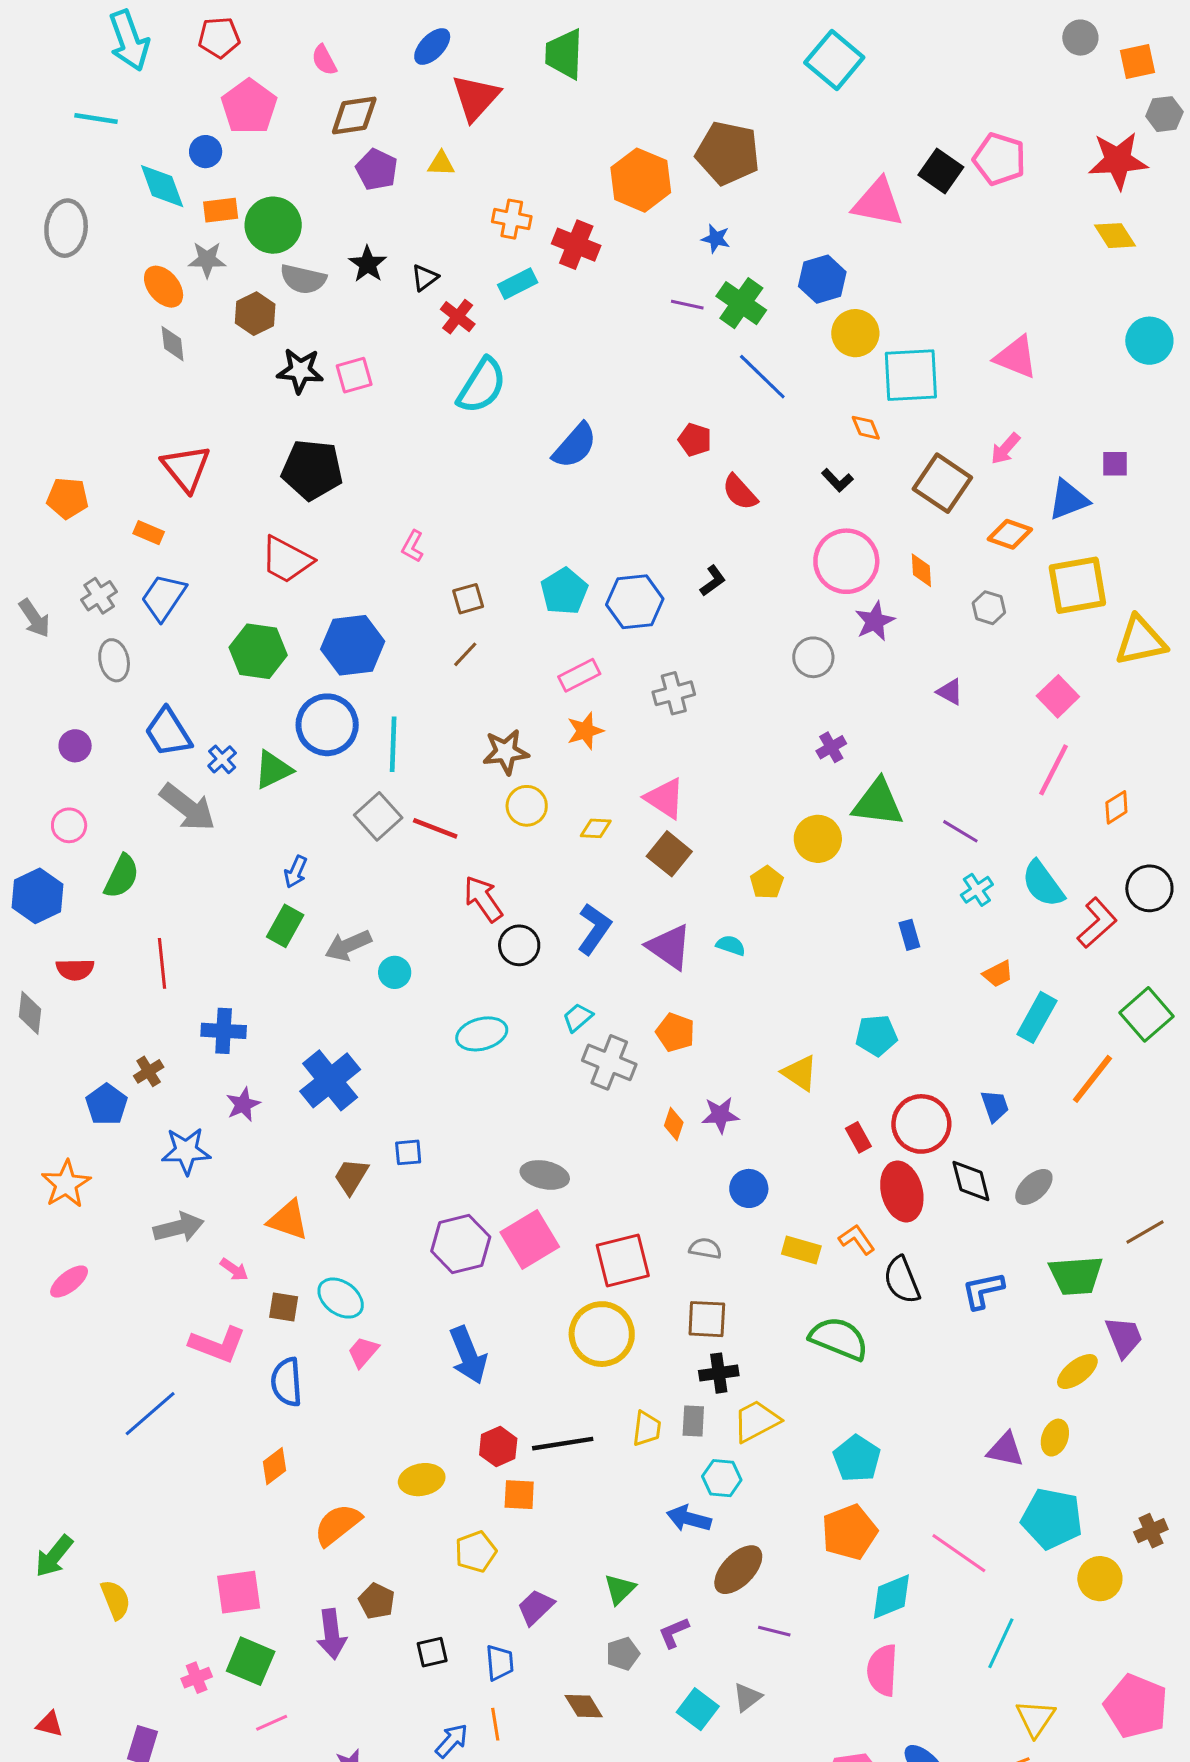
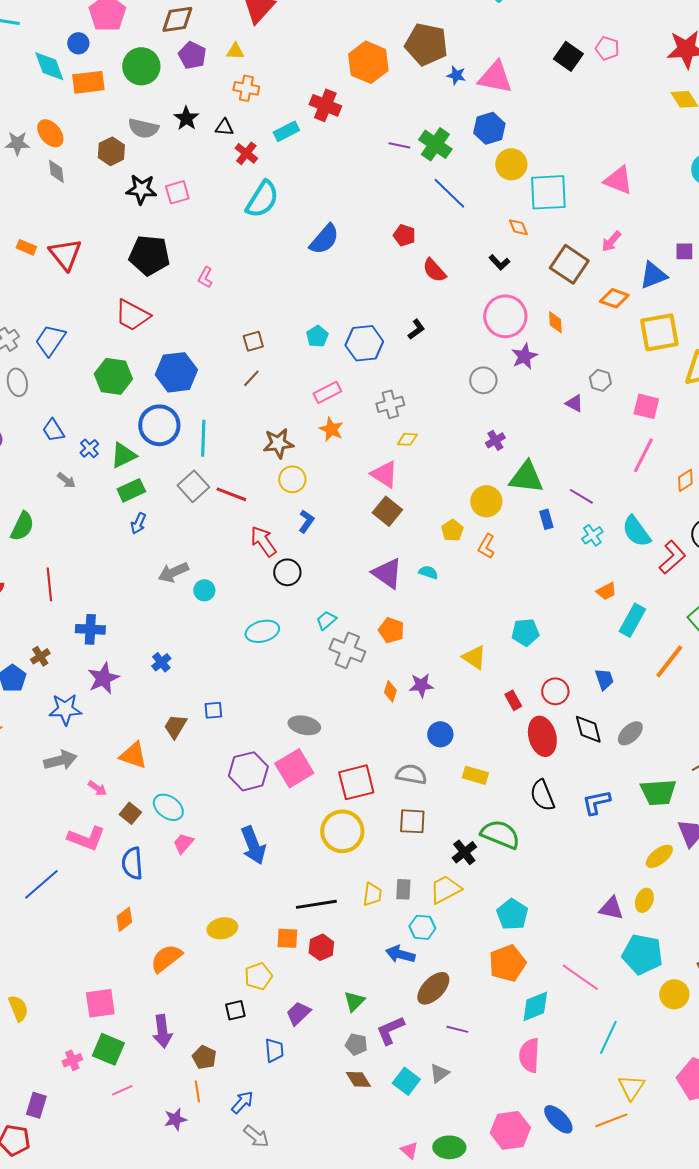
pink pentagon: (999, 159) -> (607, 48), size x0.7
pink triangle: (878, 203) -> (495, 77), moved
orange rectangle: (221, 210) -> (88, 82), size x1.4
orange cross: (512, 219) -> (246, 88), moved
green circle: (273, 225) -> (141, 66), moved
blue star: (716, 239) -> (456, 75), moved
gray star: (207, 260) -> (17, 143), moved
black triangle: (425, 278) -> (224, 127), turned 42
orange rectangle: (149, 533) -> (26, 247), moved
pink L-shape: (413, 546) -> (205, 277), moved
cyan pentagon: (564, 591) -> (317, 336), size x0.7
gray hexagon: (989, 608) -> (600, 380), moved
pink square: (1058, 696) -> (646, 406), turned -32
orange star: (585, 731) -> (331, 429), turned -30
blue trapezoid: (168, 732) -> (53, 430), size x0.7
gray arrow: (188, 807) -> (66, 480), size x0.5
yellow diamond: (596, 828) -> (407, 439), moved
green rectangle: (285, 926) -> (131, 490), moved, turned 36
blue L-shape: (594, 929) -> (306, 521), moved, size x0.7
blue rectangle: (909, 935) -> (546, 519), moved
blue cross: (330, 1080) -> (161, 662), size x0.5
purple star: (243, 1104) -> (103, 678), size x1.4
red circle: (921, 1124) -> (555, 691), size x0.7
orange L-shape: (857, 1239) -> (486, 546), moved, turned -115
gray semicircle: (705, 1248) -> (411, 774), size x1.4
brown square: (284, 1307) -> (130, 813), turned 30
black cross: (719, 1373) -> (464, 852), moved, turned -30
red hexagon: (498, 1447) -> (321, 947), moved
brown pentagon: (377, 1601) -> (204, 1057), moved
purple L-shape: (674, 1633) -> (390, 1030), size x1.4
black square: (432, 1652) -> (235, 1010), moved
gray pentagon: (623, 1654) -> (356, 1044), turned 30
brown diamond: (584, 1706) -> (358, 1079), moved
orange line: (495, 1724) -> (197, 1091), moved

